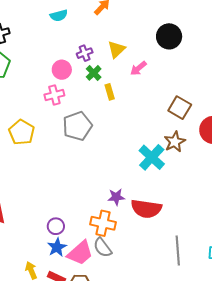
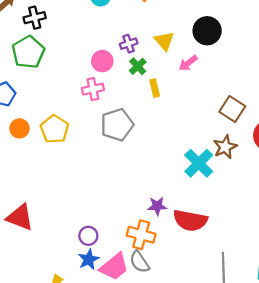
black circle: (169, 36) -> (207, 31), moved
yellow triangle: (116, 49) -> (164, 41), turned -30

